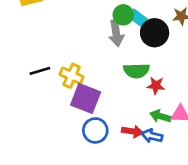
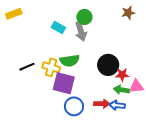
cyan rectangle: (138, 18) -> (58, 28), moved
black circle: (155, 33) -> (108, 65), moved
green semicircle: (136, 71) -> (70, 61), moved
red star: (156, 86) -> (122, 75), moved

